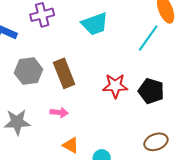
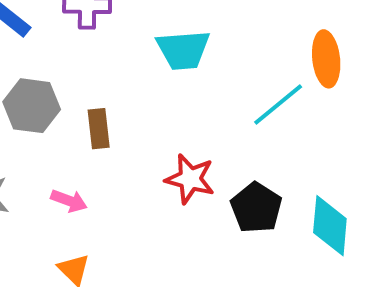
brown rectangle: (64, 73) -> (99, 129), size x0.7

